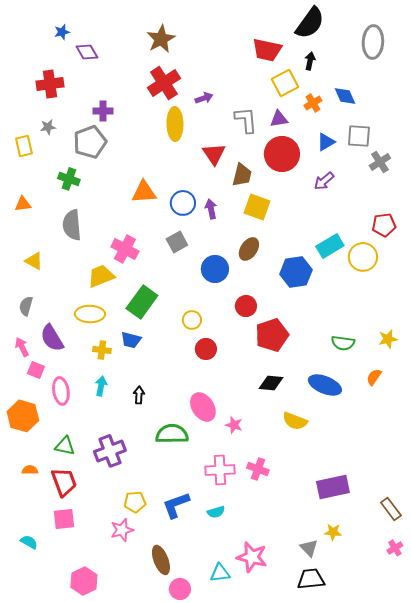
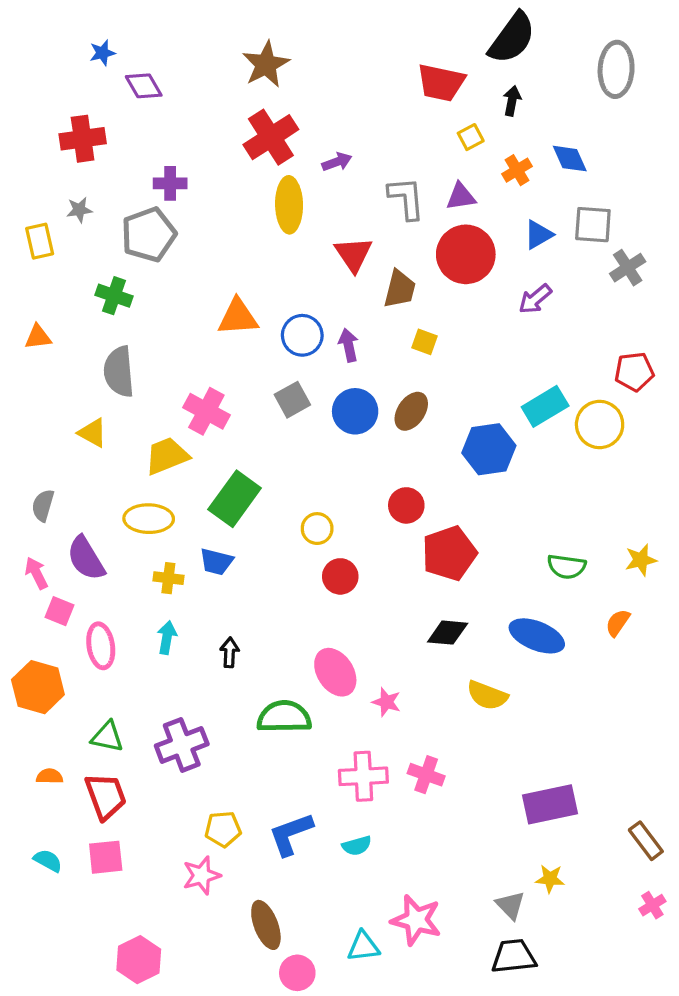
yellow square: (285, 83) -> (471, 137), size x0.6
yellow square: (257, 207) -> (424, 342), size x0.6
yellow triangle: (34, 261) -> (92, 433), moved
blue circle: (215, 269) -> (355, 411), moved
cyan semicircle: (29, 542) -> (48, 861), moved

